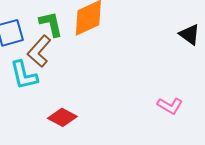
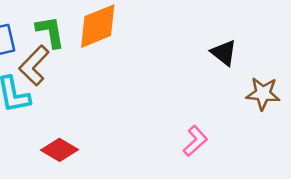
pink L-shape: (170, 106) -> (195, 141), turned -75

